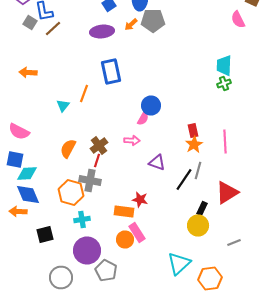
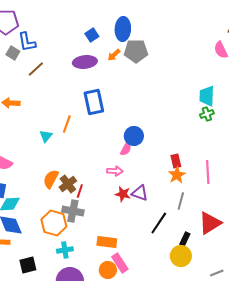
brown line: (53, 28) -> (36, 69), moved
brown cross: (99, 146) -> (68, 184), moved
black line: (184, 180) -> (159, 223), moved
red star: (140, 200) -> (123, 194), moved

